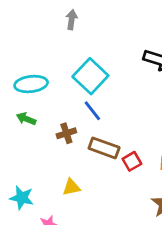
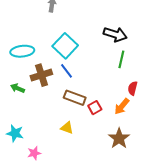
green arrow: (26, 119) -> (18, 88), moved
brown cross: (66, 133) -> (41, 75), moved, size x1.5
yellow triangle: (71, 187) -> (67, 128), moved, turned 32

